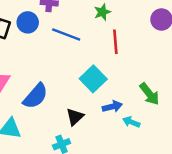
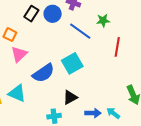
green star: (102, 12) -> (103, 20), moved
cyan square: (93, 79) -> (72, 63), moved
blue arrow: (112, 107) -> (93, 113), moved

